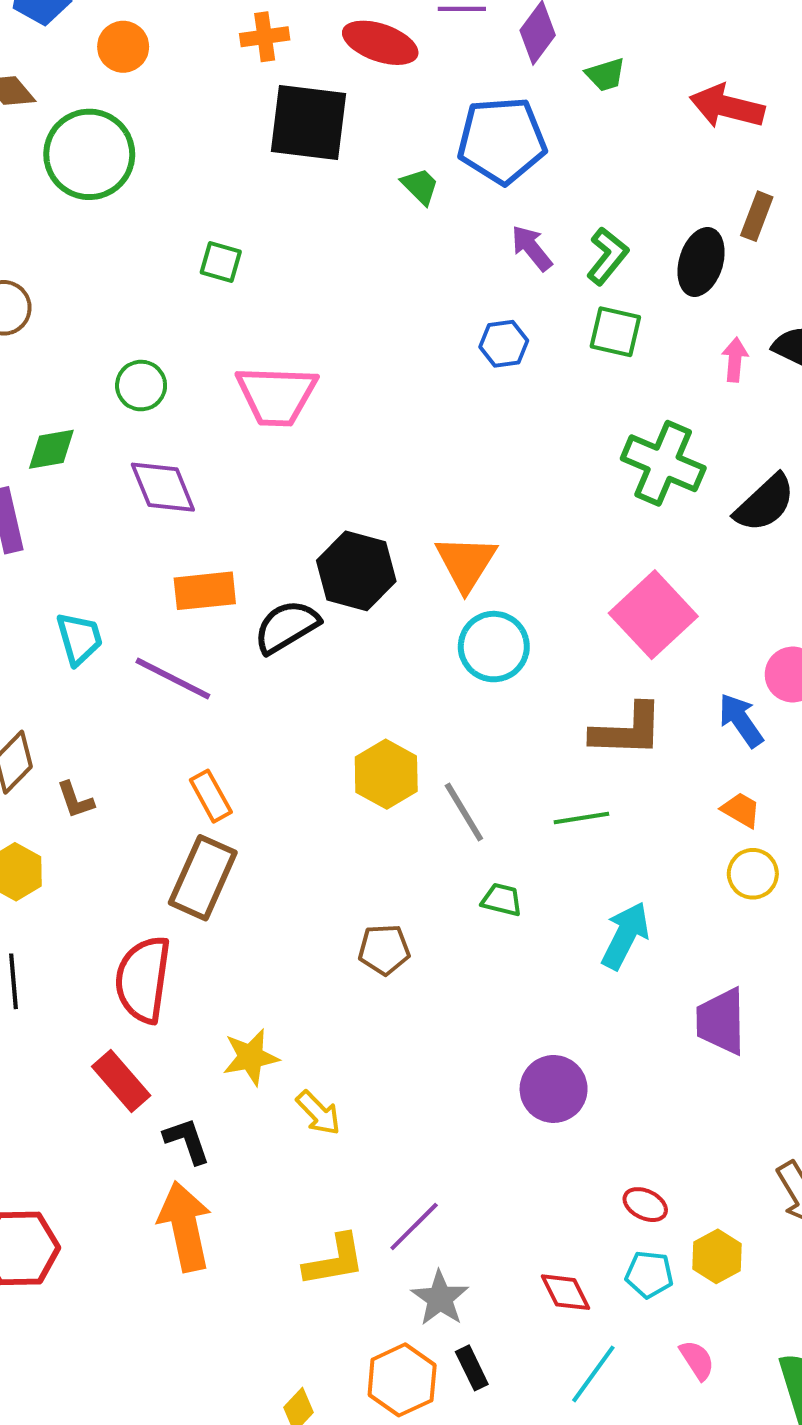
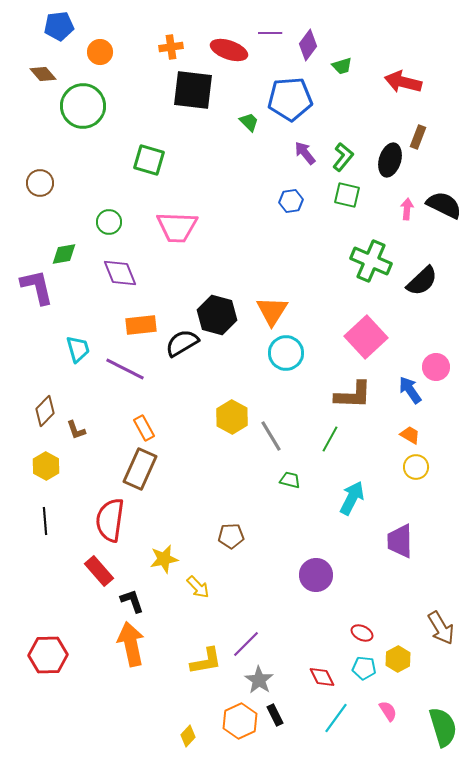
green square: (221, 262) -> (149, 160), size x1.5
green line: (581, 818) -> (330, 439), turned -52
brown pentagon: (384, 949) -> (231, 536), moved

